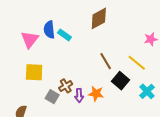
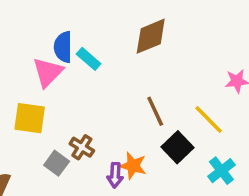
pink triangle: (30, 39) -> (48, 72), moved
brown cross: (66, 86) -> (82, 147), turned -32
purple arrow: (79, 95) -> (115, 175), moved

